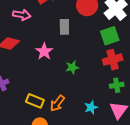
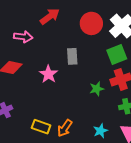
gray rectangle: (64, 27) -> (72, 56), moved
green star: (72, 67) -> (97, 89), moved

